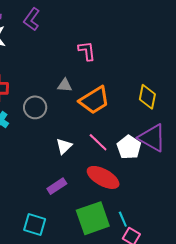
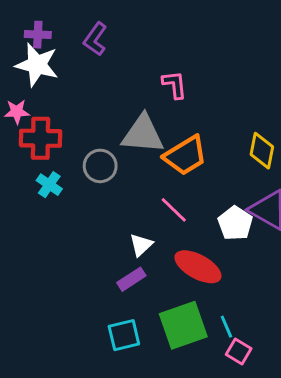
gray triangle: (65, 85) -> (143, 134), size x2.0
pink line: (98, 142) -> (174, 210), moved
white triangle: (64, 146) -> (141, 245), moved
cyan square: (35, 224) -> (124, 335), moved, turned -30

